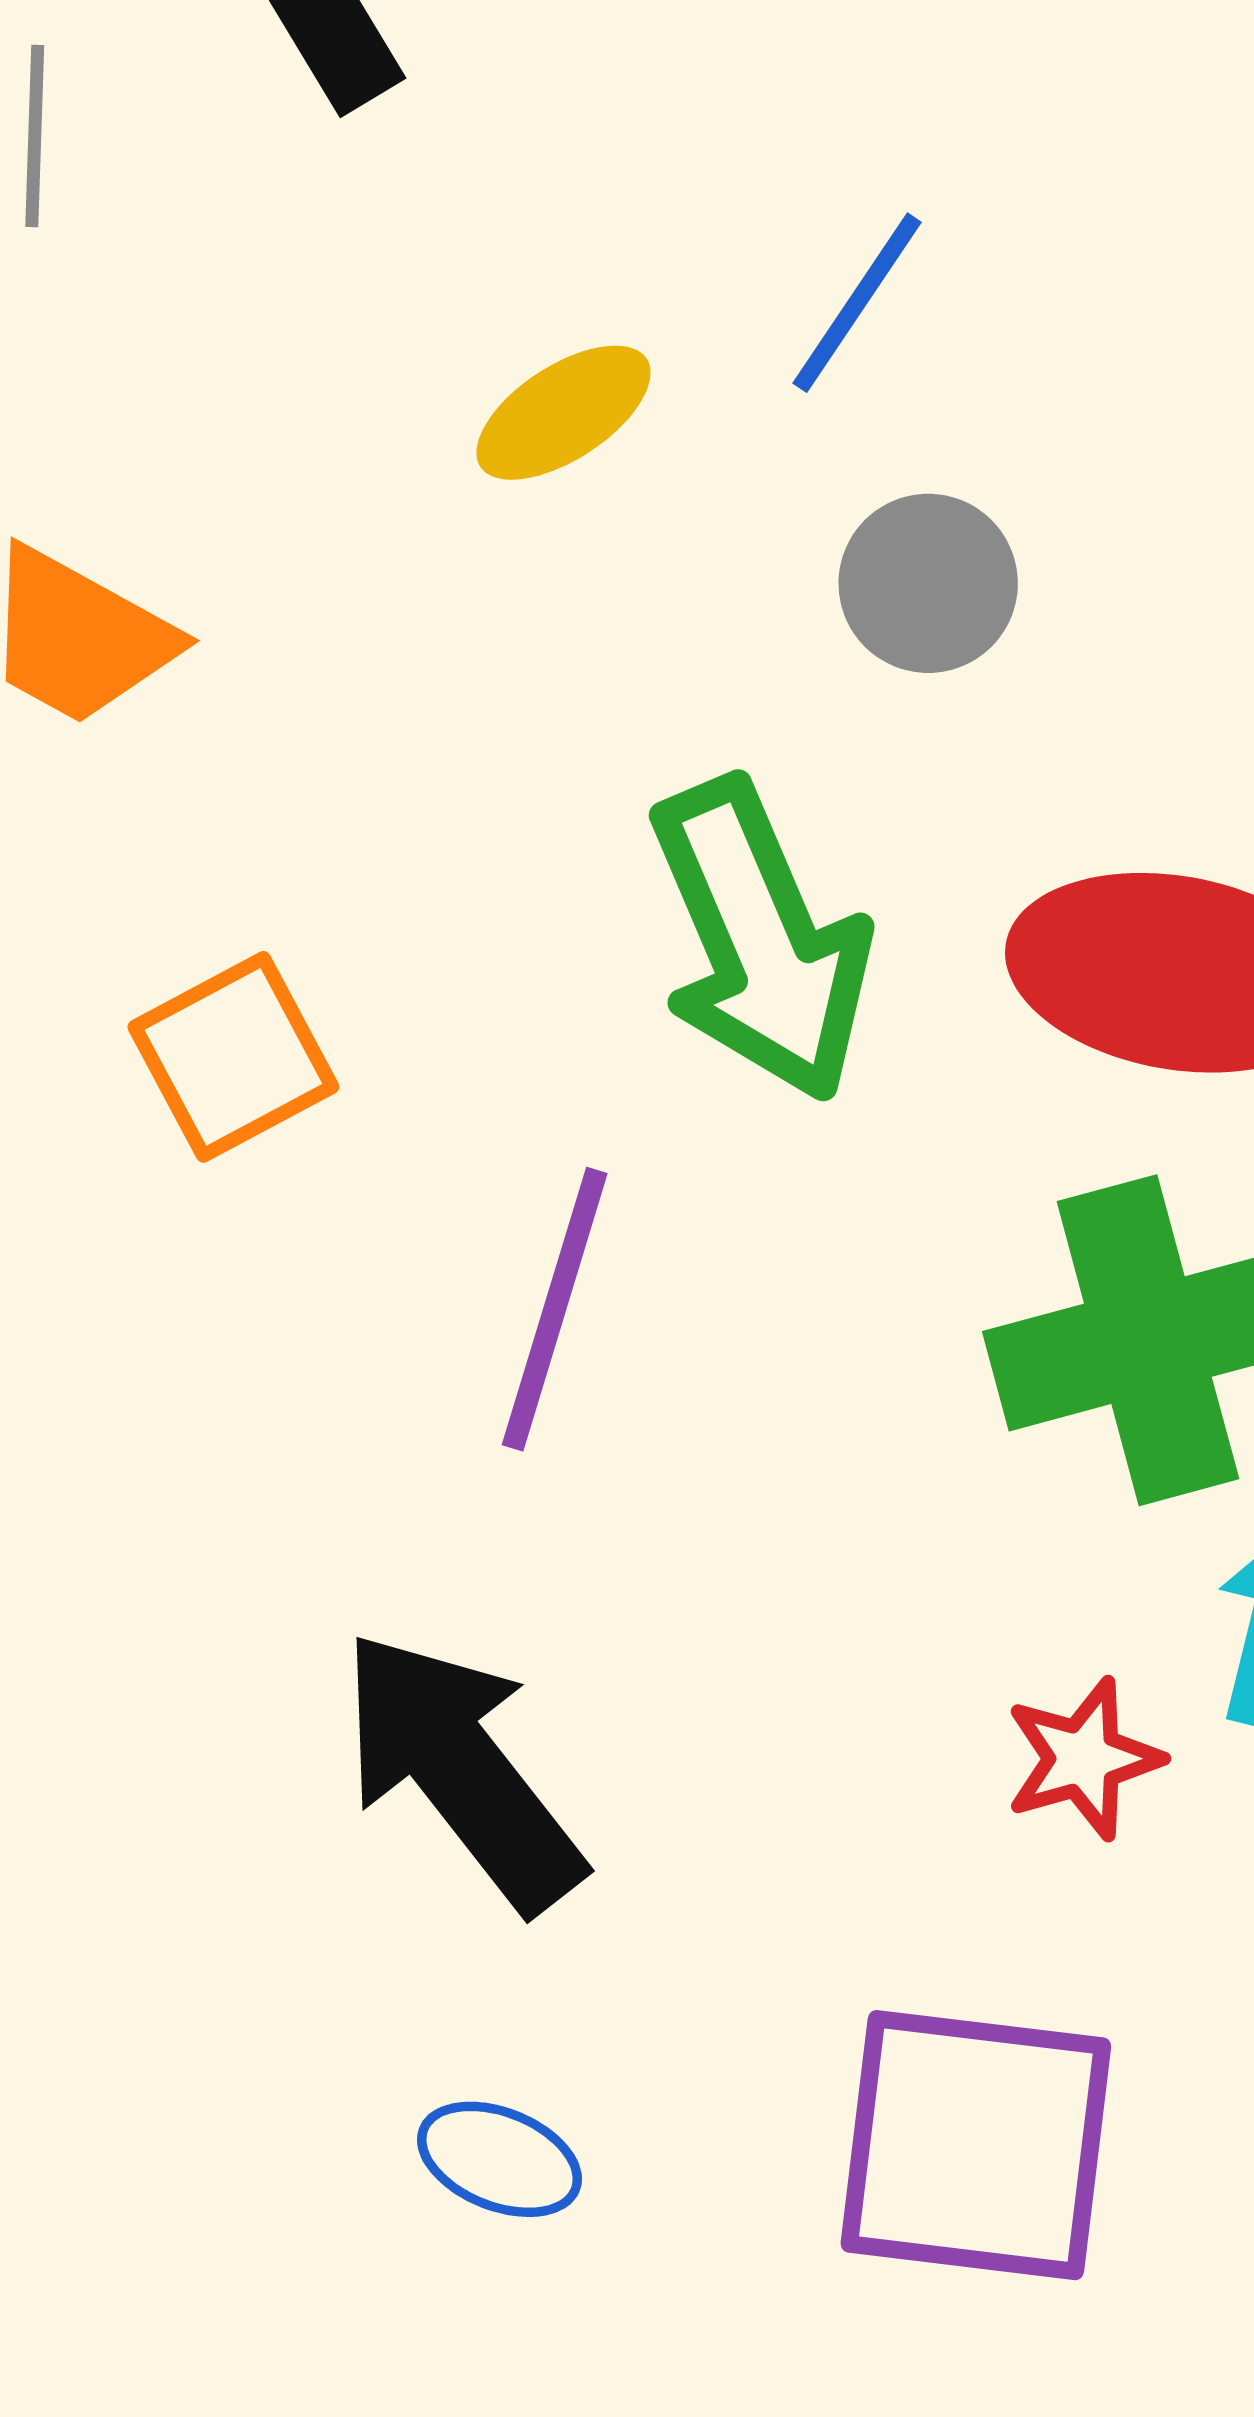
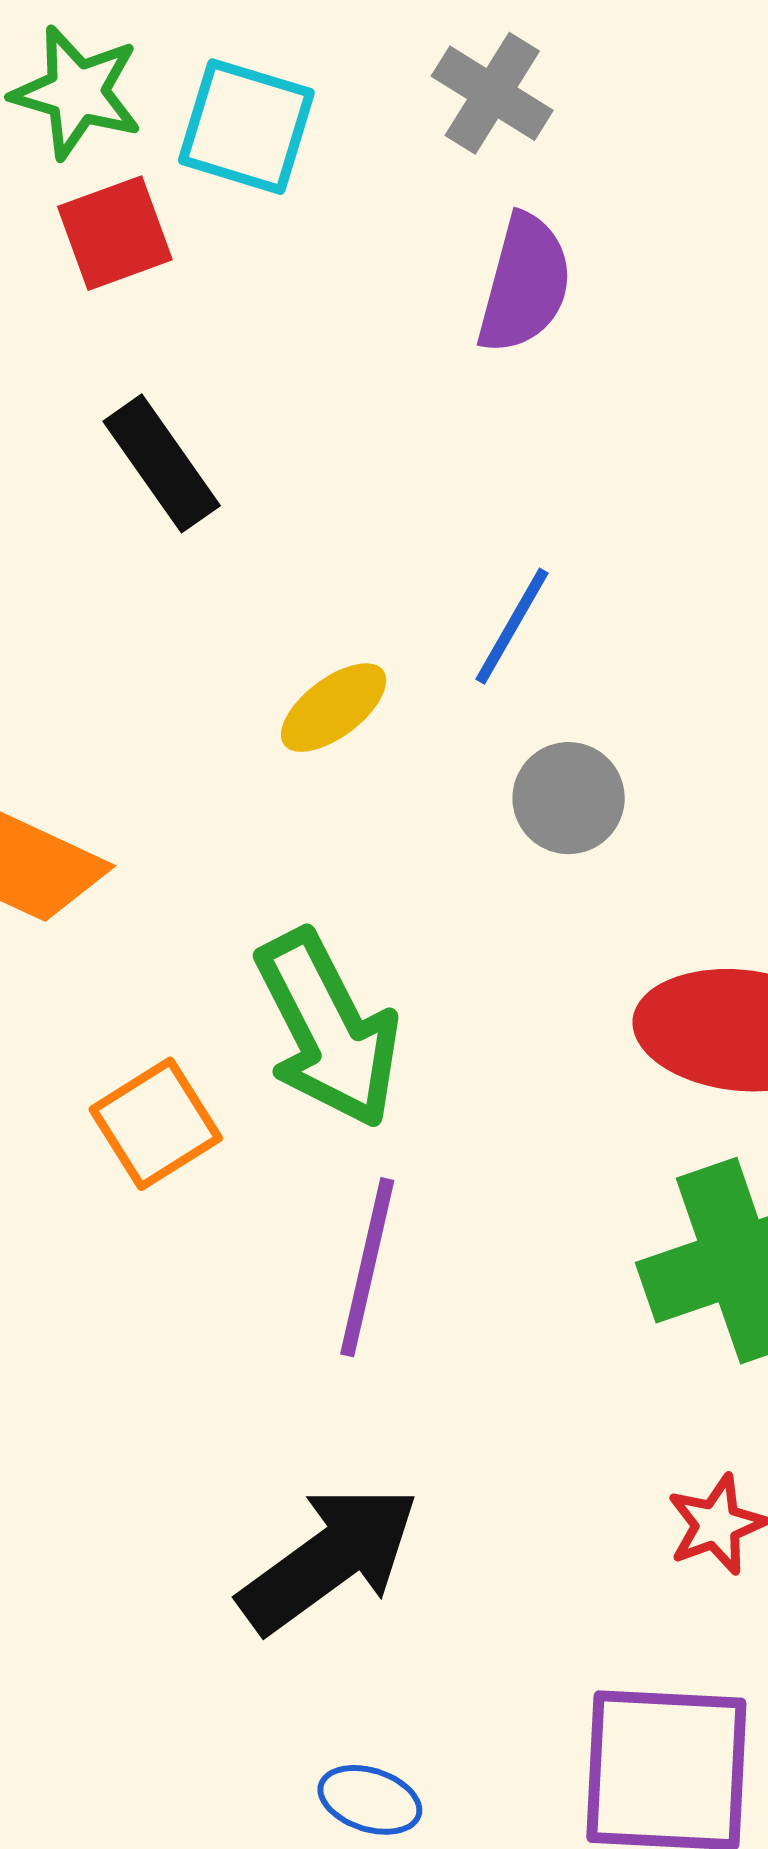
green arrow: (760, 940) -> (328, 1029), moved
black arrow: (461, 1770) -> (329, 1559), turned 96

